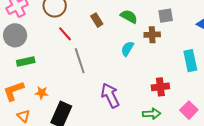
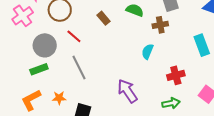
gray circle: (15, 35) -> (45, 45), moved
cyan semicircle: (127, 49) -> (148, 51), moved
gray line: (80, 61) -> (79, 67), moved

